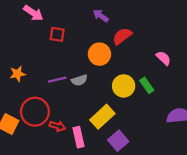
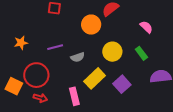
gray semicircle: (79, 80) -> (78, 57), moved
green rectangle: (147, 85) -> (141, 53), moved
red arrow: (57, 126) -> (40, 98), moved
purple square: (118, 141) -> (122, 84), moved

